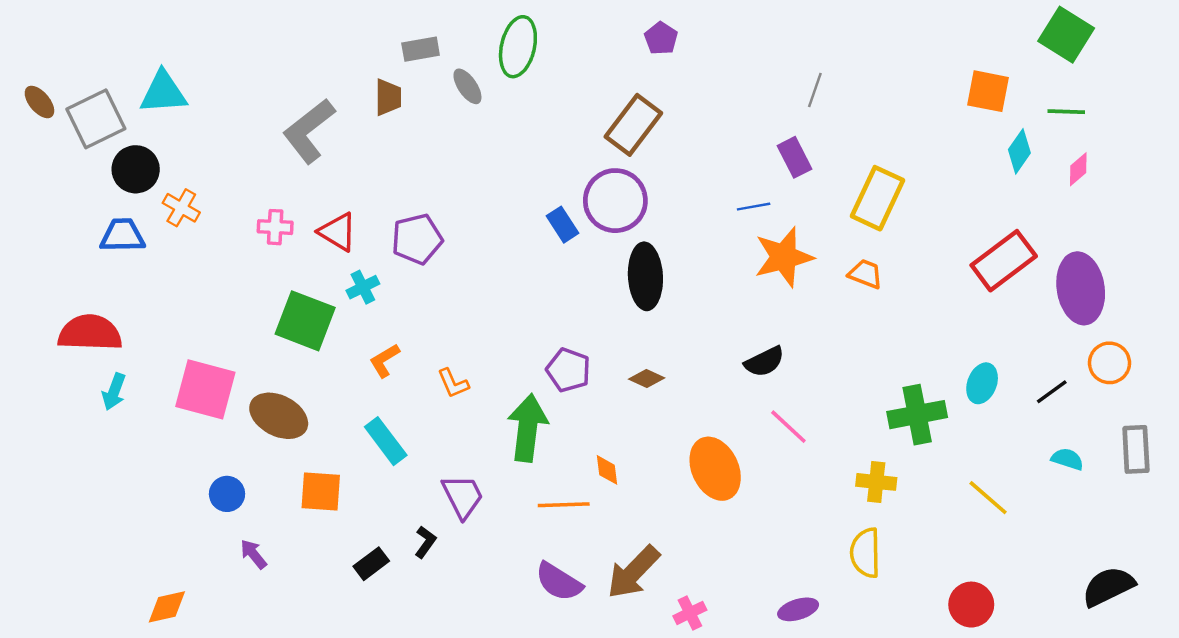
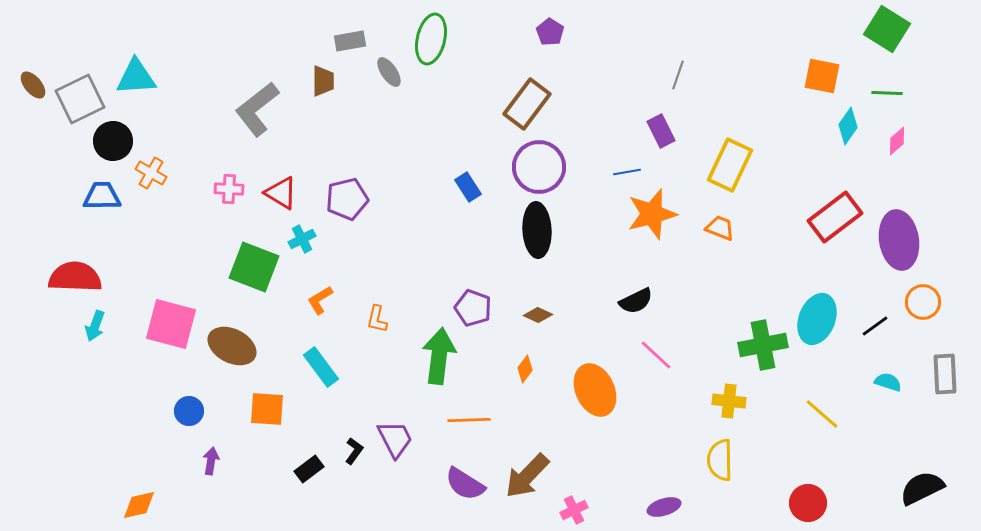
purple circle: (615, 201) -> (539, 167), moved
orange L-shape: (453, 383) -> (377, 319), turned 36
cyan ellipse: (982, 383) -> (817, 319), size x1.5
orange diamond: (607, 470) -> (525, 369), moved, turned 44
purple trapezoid: (463, 496) -> (395, 439), moved
purple arrow: (253, 554) -> (211, 461), turned 48

